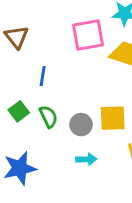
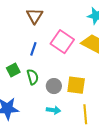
pink square: (88, 35) -> (62, 42), moved, turned 35
brown triangle: (17, 37) -> (35, 16), moved

